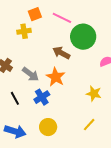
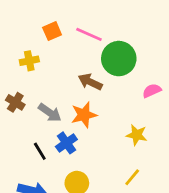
yellow cross: (24, 31) -> (29, 61), moved
orange star: (56, 77) -> (84, 115), turned 30
black line: (15, 98) -> (40, 151), moved

